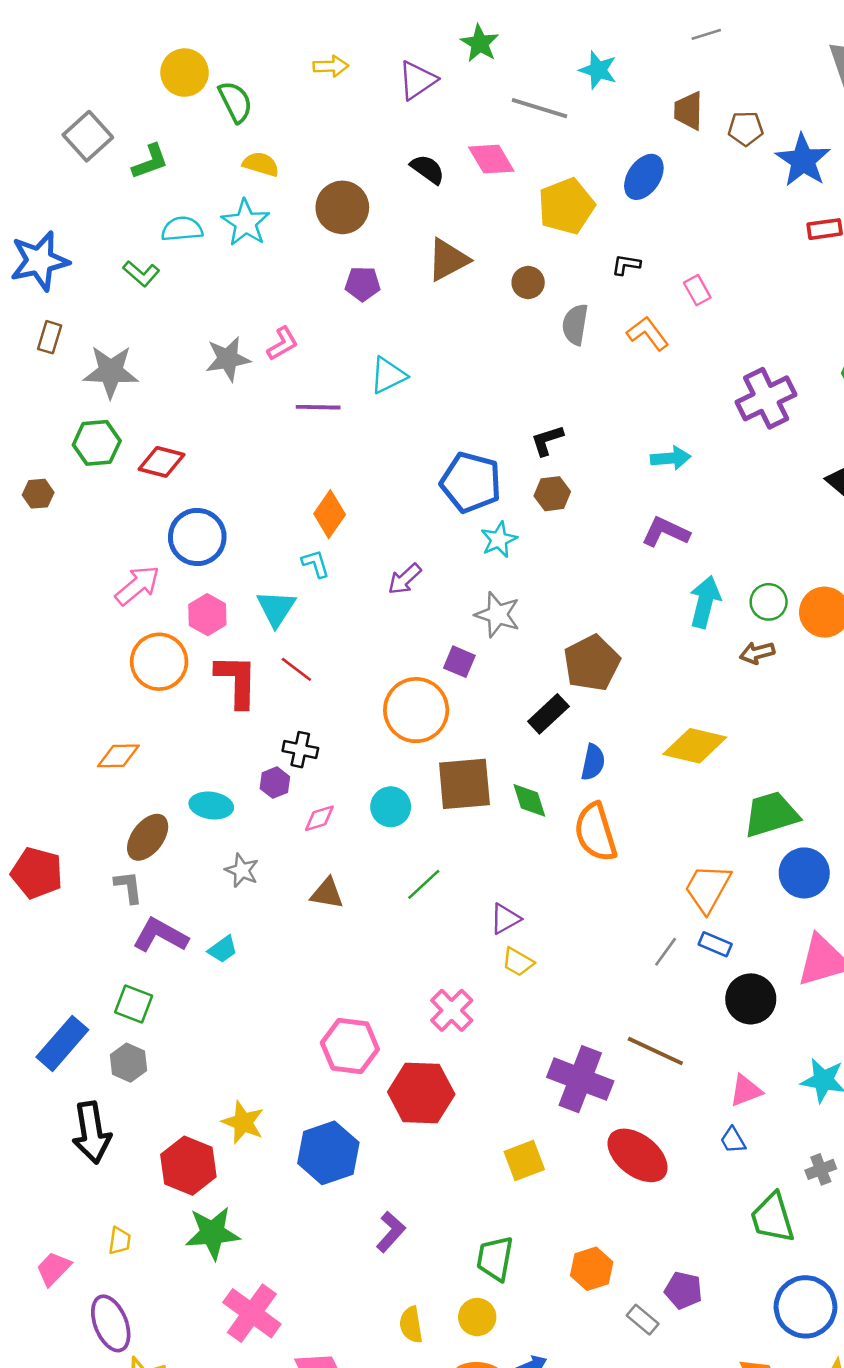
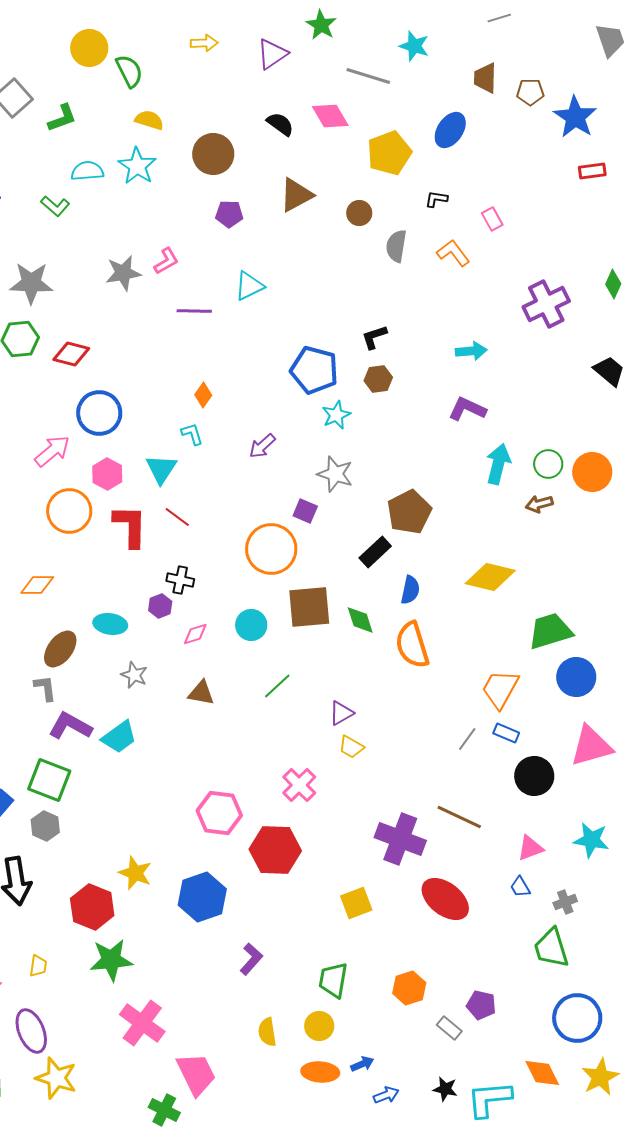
orange diamond: (330, 514) -> (203, 395), size x0.7
cyan trapezoid: (223, 949) -> (119, 737), size x1.5
green square: (134, 1004) -> (49, 780), size x1.4
gray cross: (821, 1169) -> (565, 902), moved

